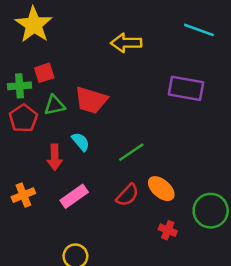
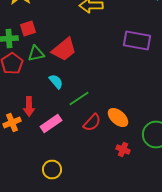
red trapezoid: (91, 100) -> (64, 50), turned -56
green line: (131, 152) -> (79, 98), moved
red arrow: (55, 157) -> (29, 106), moved

